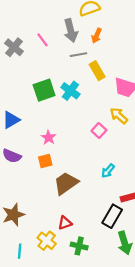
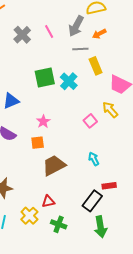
gray arrow: (71, 31) -> (76, 26), turned 35
orange arrow: (97, 36) -> (99, 34), turned 32
cyan arrow: (108, 171) -> (94, 159), turned 104

